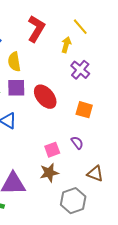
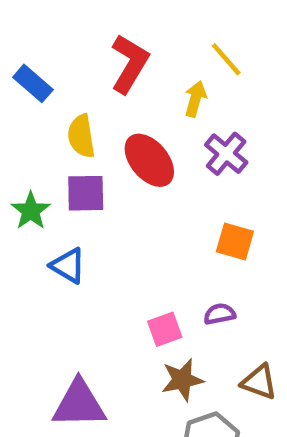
red ellipse: (45, 97) -> (149, 160), moved
purple semicircle: (77, 143) -> (220, 314), turned -64
brown star: (49, 173) -> (182, 380), moved

